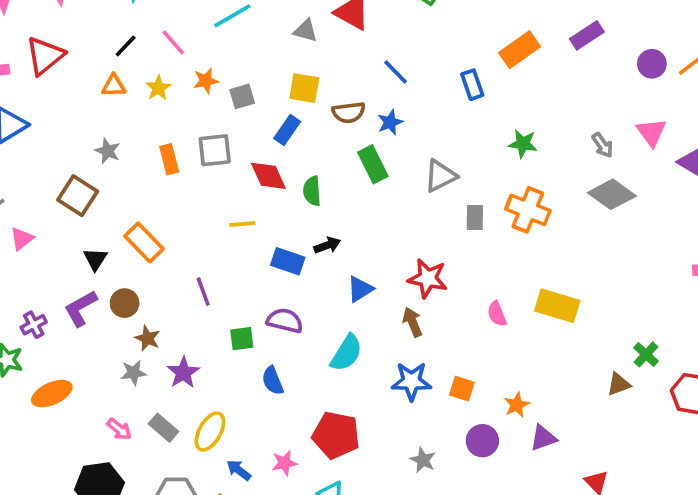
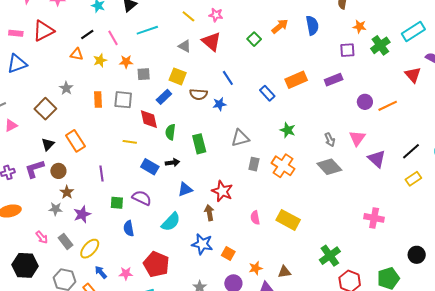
blue rectangle: (472, 85) -> (267, 93), turned -35
green rectangle: (373, 164) -> (199, 144), moved
green cross: (646, 354) -> (330, 256), size x1.5
brown triangle: (619, 384) -> (284, 272), moved

